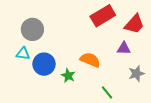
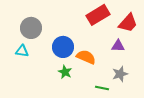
blue circle: (44, 64) -> (63, 47), moved
gray star: (136, 74) -> (120, 74), moved
green line: (107, 92) -> (102, 88), turned -40

